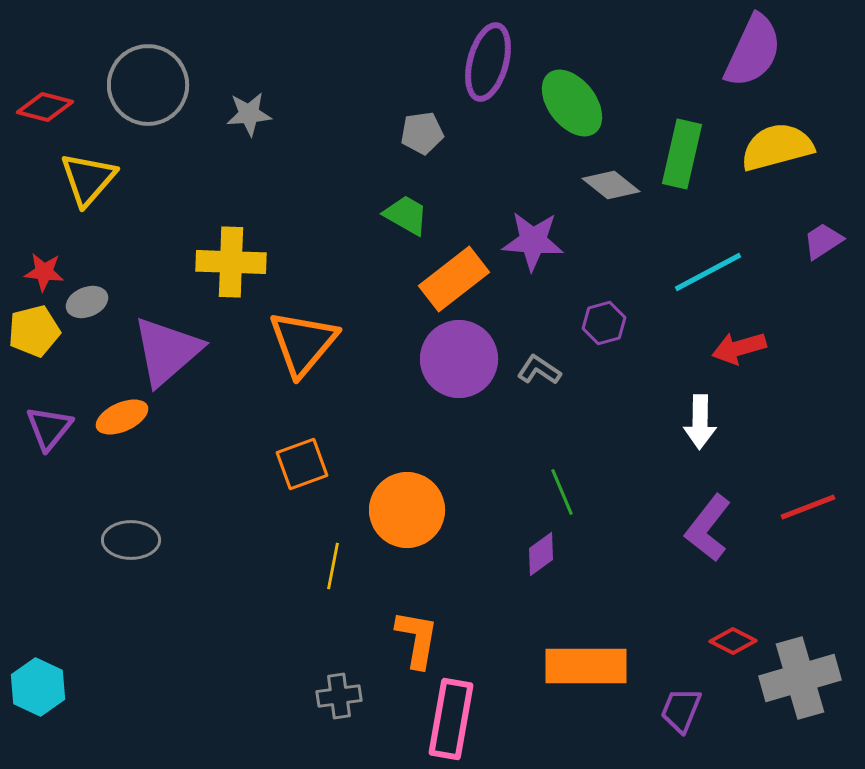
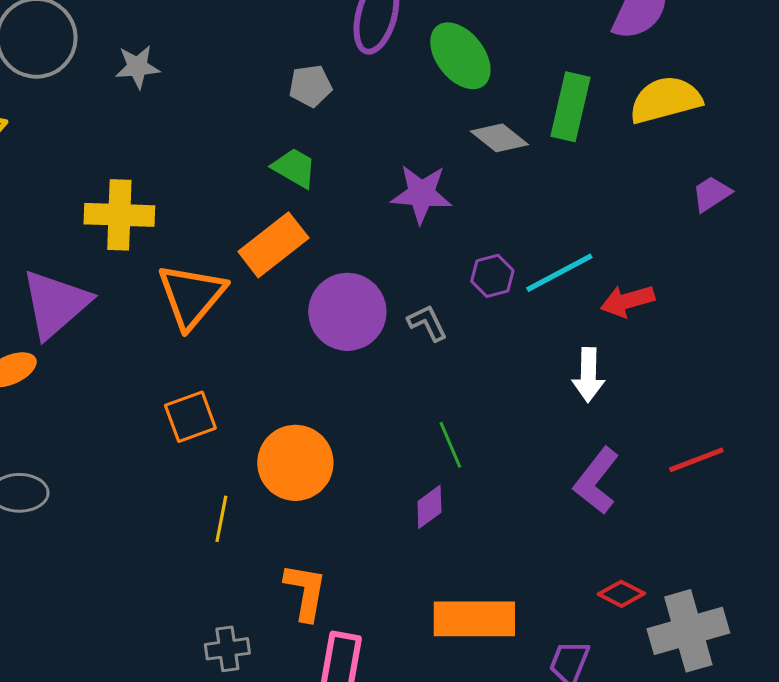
cyan line: (708, 272) -> (559, 273), moved
orange rectangle: (454, 279) -> (273, 245), moved
gray L-shape: (539, 370) -> (427, 323), turned 30

